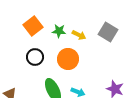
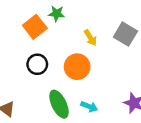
green star: (59, 31) -> (57, 14), moved
yellow arrow: (79, 35) -> (90, 38), turned 32

